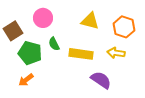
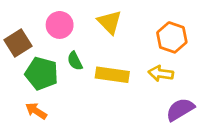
yellow triangle: (90, 21) -> (109, 22), moved, turned 30
orange arrow: (26, 80) -> (36, 111), turned 70
purple semicircle: (101, 80) -> (180, 109), moved, turned -65

